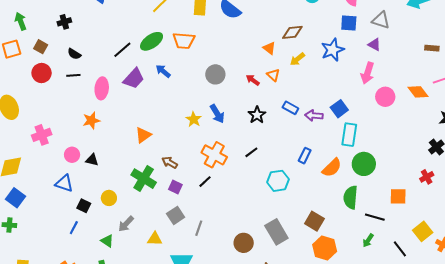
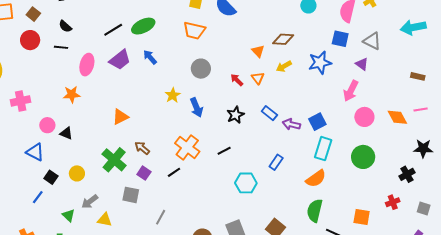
orange trapezoid: (184, 41) -> (194, 30), moved
yellow star: (194, 119) -> (173, 95), moved
green circle: (364, 164) -> (363, 157), moved
orange semicircle: (332, 168) -> (316, 179), moved
gray square: (176, 215) -> (131, 195), moved, turned 36
yellow triangle: (155, 239) -> (105, 220), moved

